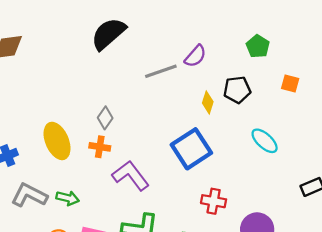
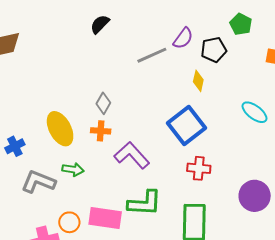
black semicircle: (108, 34) -> (100, 24), size x0.6
black pentagon: (237, 90) -> (214, 50), moved
green arrow: (68, 198) -> (73, 169), moved
red cross: (214, 201) -> (199, 168), moved

